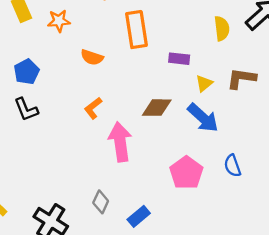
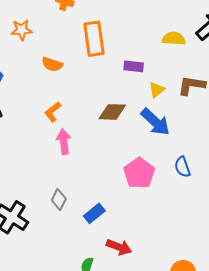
yellow semicircle: (222, 28) -> (174, 39), turned -80
pink arrow: (120, 142) -> (64, 142), moved, size x0.7

